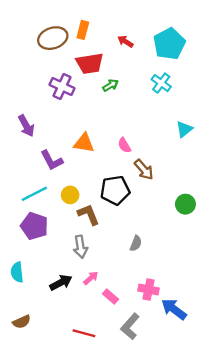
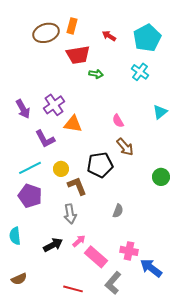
green arrow: (110, 85) -> (96, 74), turned 40
purple cross: (62, 87) -> (54, 105), moved, turned 30
pink semicircle: (124, 145) -> (118, 121), moved
pink rectangle: (110, 296) -> (96, 257), size x1.6

